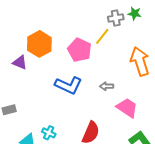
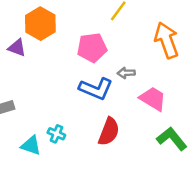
pink pentagon: (80, 50) -> (92, 48), moved, turned -30
blue L-shape: (68, 85) -> (96, 89), moved

